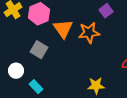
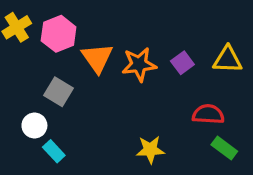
purple square: (106, 11) -> (182, 63), moved
white circle: (16, 71) -> (34, 126), moved

